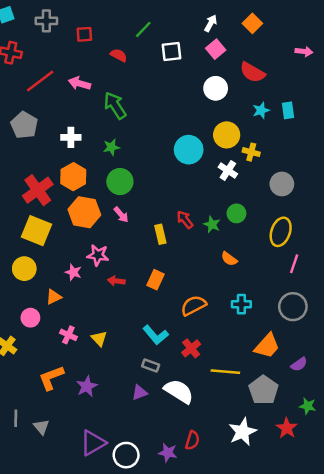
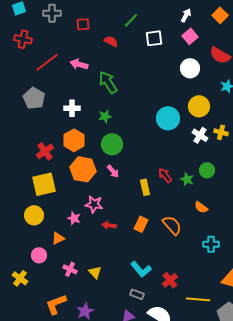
yellow cross: (251, 152) -> (221, 132), moved
red cross: (38, 190) -> (45, 151), size x0.7
yellow square: (37, 231) -> (44, 184), turned -35
orange semicircle: (194, 305) -> (172, 225), moved, turned 75

